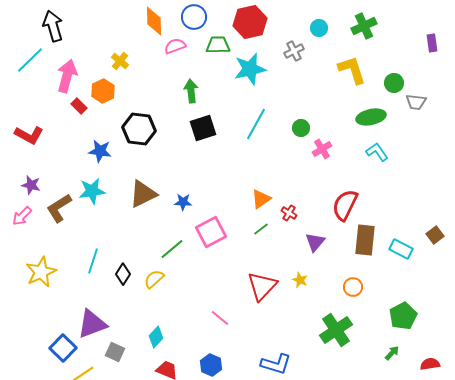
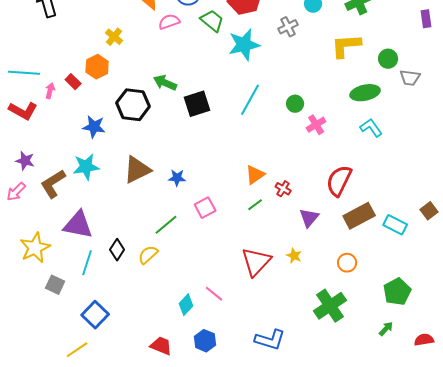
green trapezoid: (218, 45) -> (212, 21), turned 40
cyan line: (30, 60) -> (24, 73), moved, turned 48
yellow L-shape: (352, 70) -> (346, 46), turned -76
pink arrow: (67, 76) -> (50, 91), moved, size x0.5
green arrow: (191, 91) -> (165, 83), moved, turned -60
pink square: (211, 232) -> (205, 208), size x0.7
brown rectangle: (365, 240) -> (359, 216), turned 56
cyan line: (93, 261) -> (87, 263), moved
purple triangle: (92, 324) -> (78, 225), moved, turned 32
cyan diamond: (156, 337) -> (186, 305), moved
blue square: (63, 348) -> (95, 315), moved
gray square: (115, 352) -> (55, 285), moved

